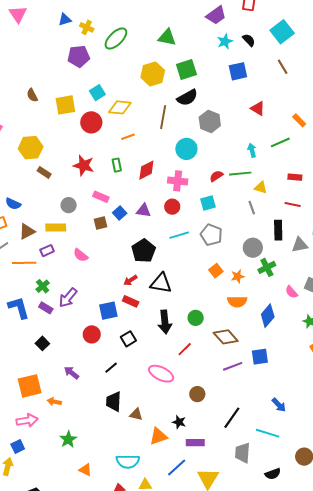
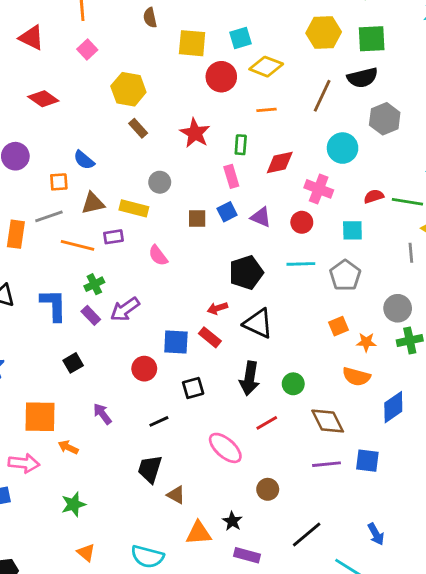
pink rectangle: (101, 197) -> (231, 176), moved, turned 35

